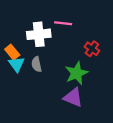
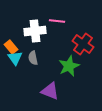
red cross: (92, 49) -> (83, 44), size x1.5
purple triangle: (73, 98) -> (50, 91), moved

